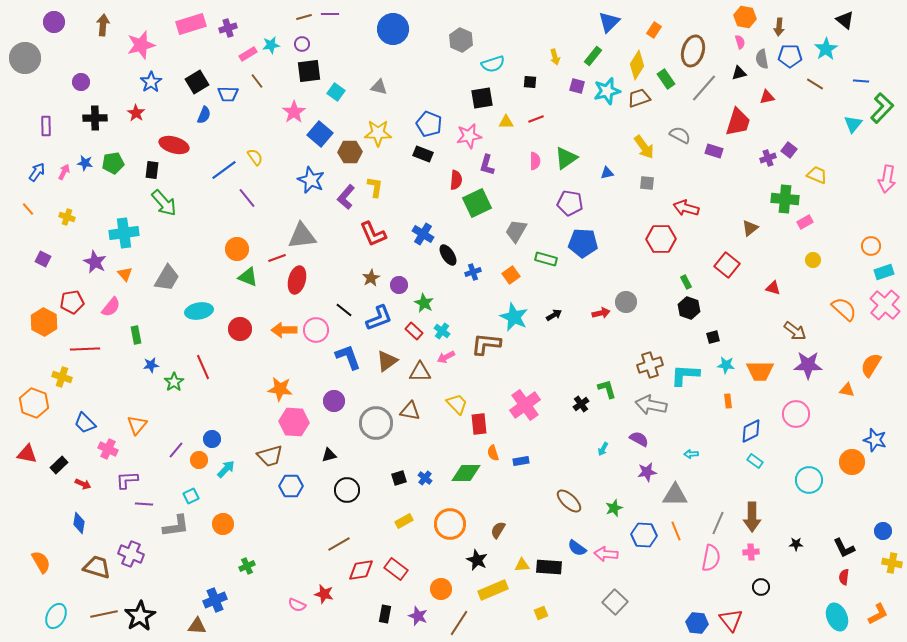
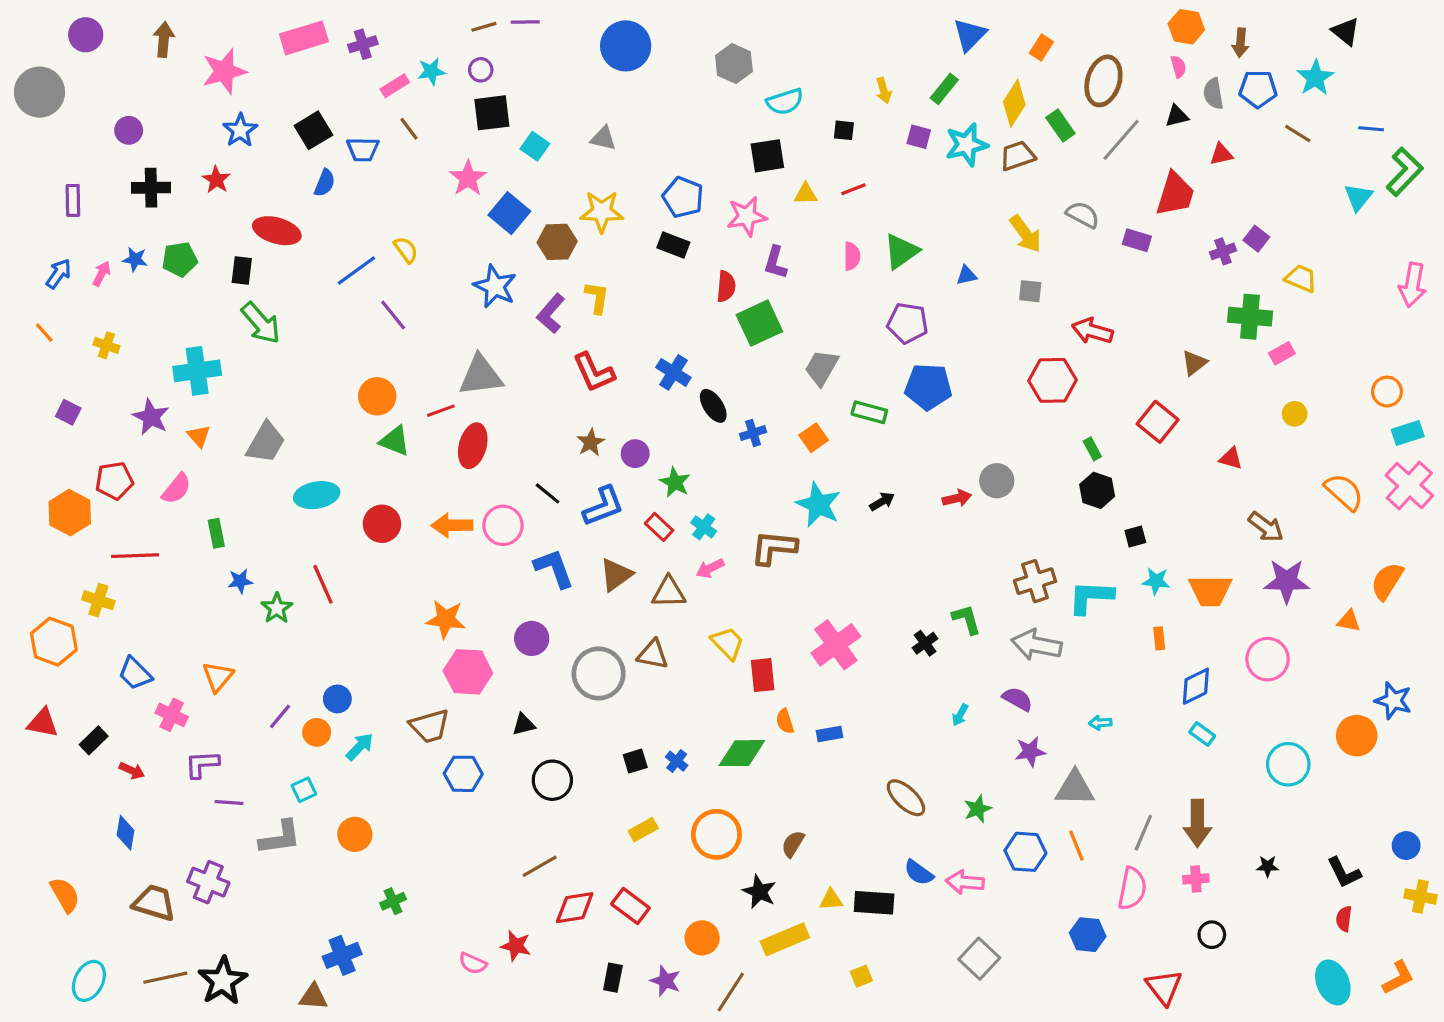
blue hexagon: (697, 623) -> (1088, 935), moved

